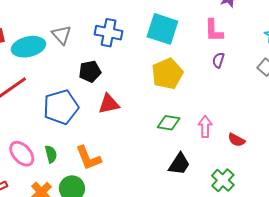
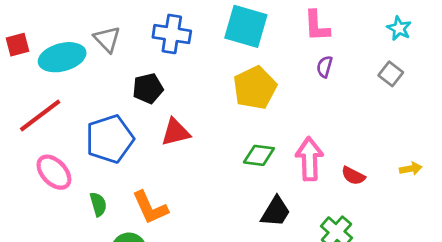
pink arrow: (205, 127) -> (309, 159), size x1.4
pink ellipse: (22, 154) -> (54, 172), moved

